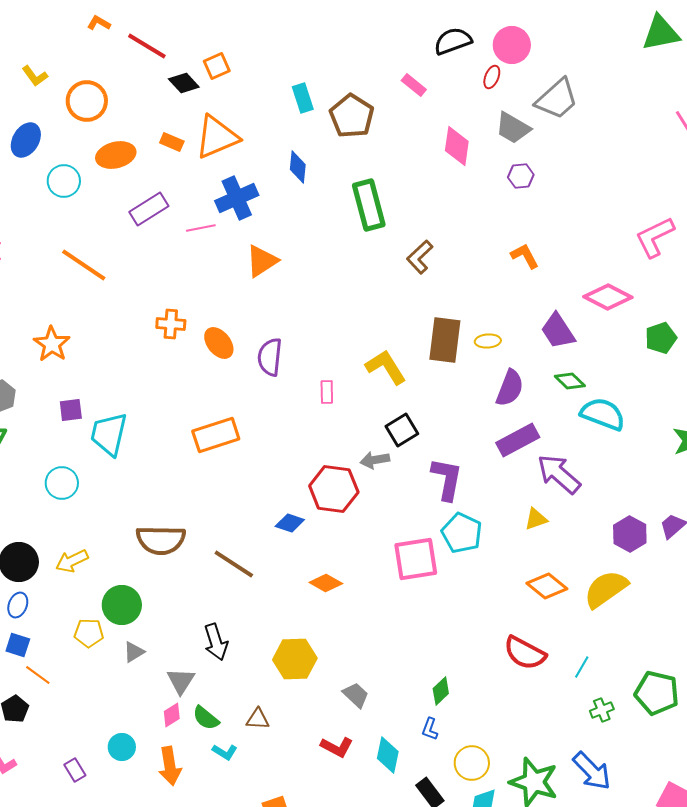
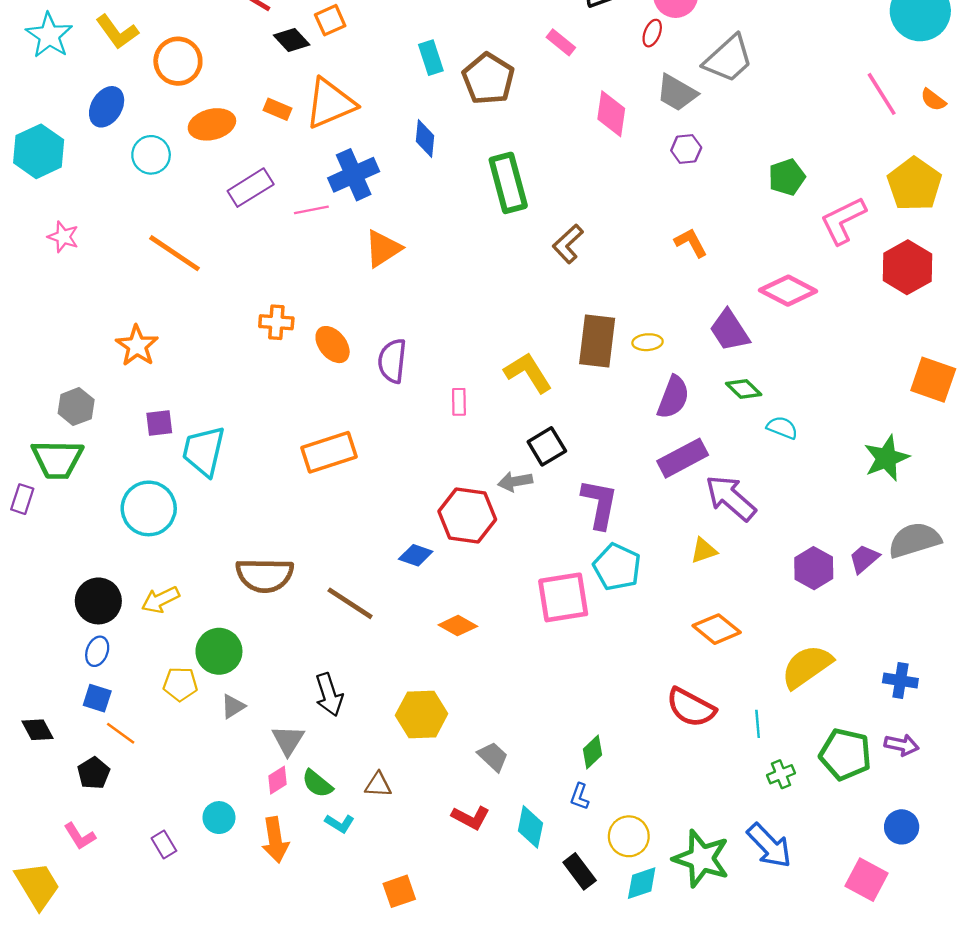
yellow L-shape: (35, 76) -> (117, 32), size x1.4
green pentagon: (661, 338) -> (787, 177), moved
cyan semicircle: (603, 414) -> (782, 428), size x0.6
cyan circle: (62, 483) -> (149, 508), size x1.4
yellow semicircle: (606, 589) -> (807, 667), moved
cyan line: (582, 667) -> (758, 724), turned -35

